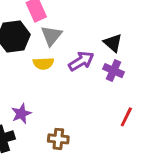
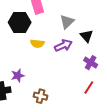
gray triangle: (51, 36) -> (67, 22), moved
purple cross: (113, 71) -> (91, 63), moved

